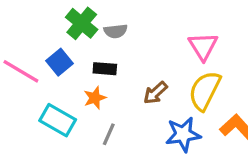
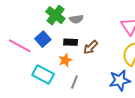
brown arrow: (155, 93) -> (91, 47), moved

